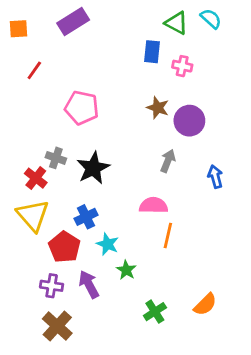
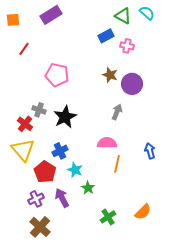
blue rectangle: (152, 52) -> (106, 36), turned 56
blue arrow: (215, 177) -> (150, 151), moved
purple cross: (52, 286) -> (36, 199), turned -35

